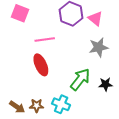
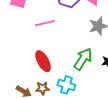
red ellipse: (41, 65) -> (43, 61), moved

